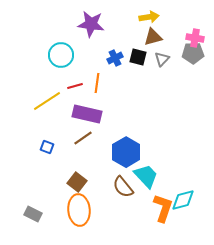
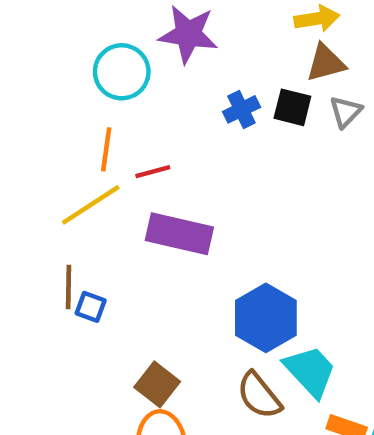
cyan circle: (61, 55) -> (122, 72), moved
orange line: (97, 83) -> (106, 149), moved
brown line: (83, 138) -> (68, 287), moved, turned -54

